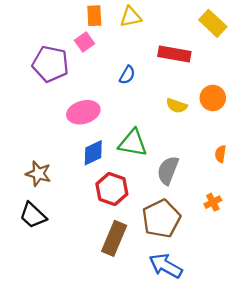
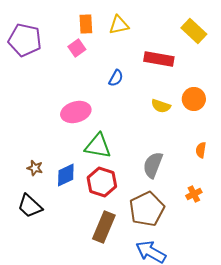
purple pentagon: (50, 64) -> (25, 40), moved
green triangle: (133, 143) -> (98, 146), moved
blue diamond: (93, 153) -> (66, 175), moved
brown star: (38, 174) -> (35, 168), size x0.7

